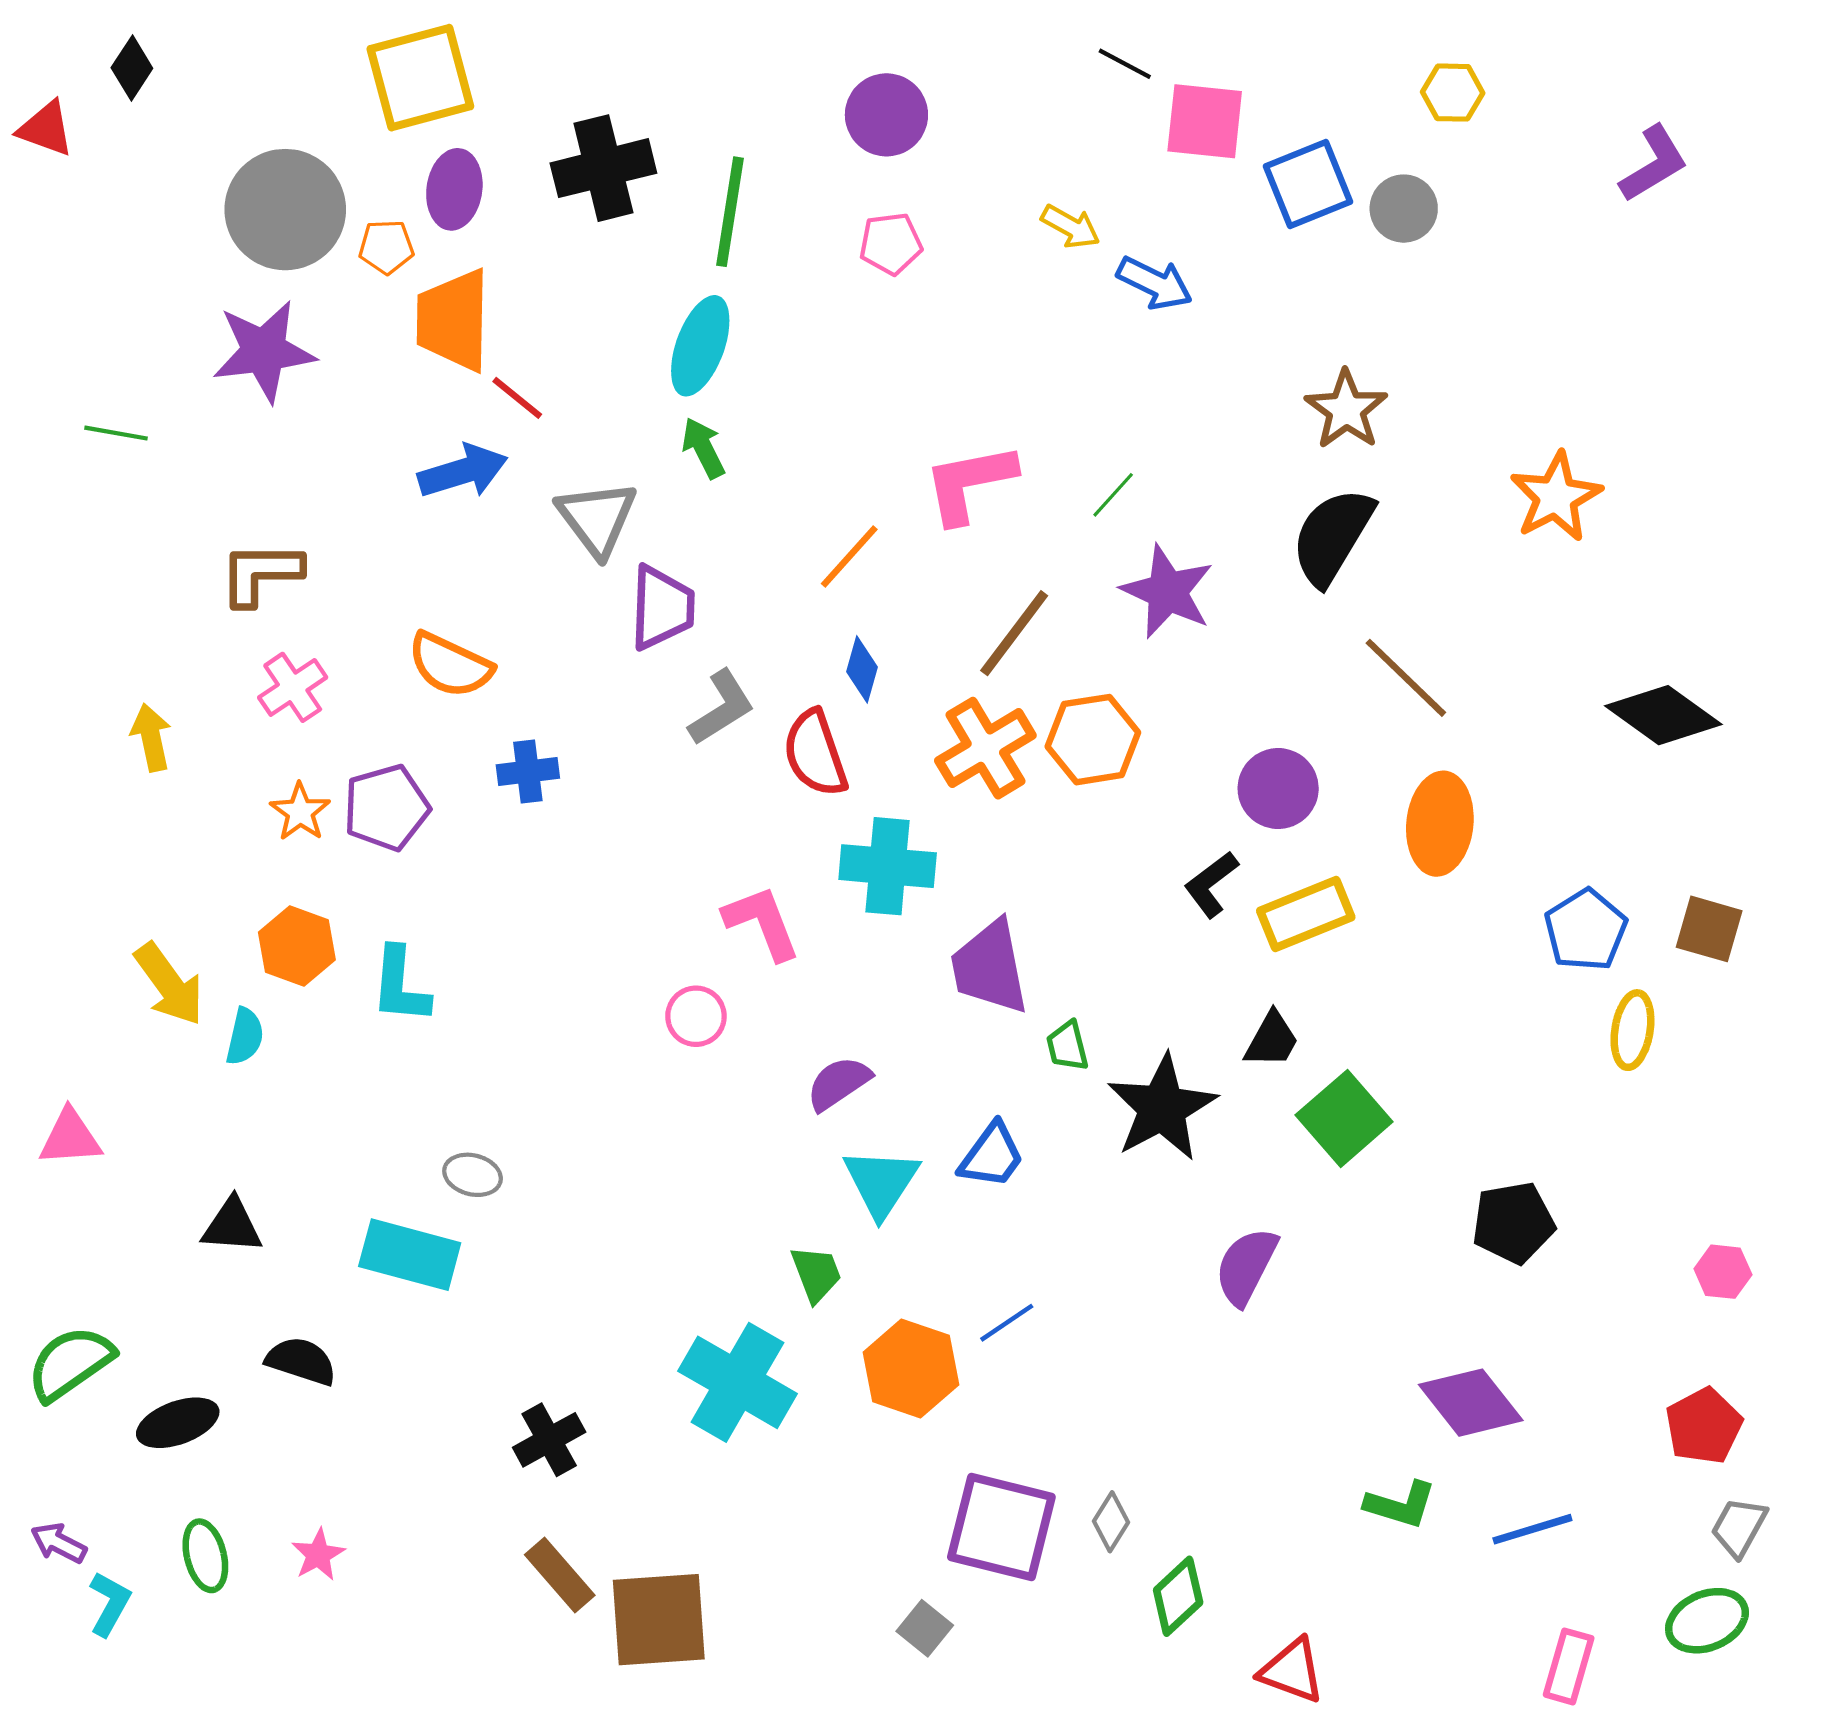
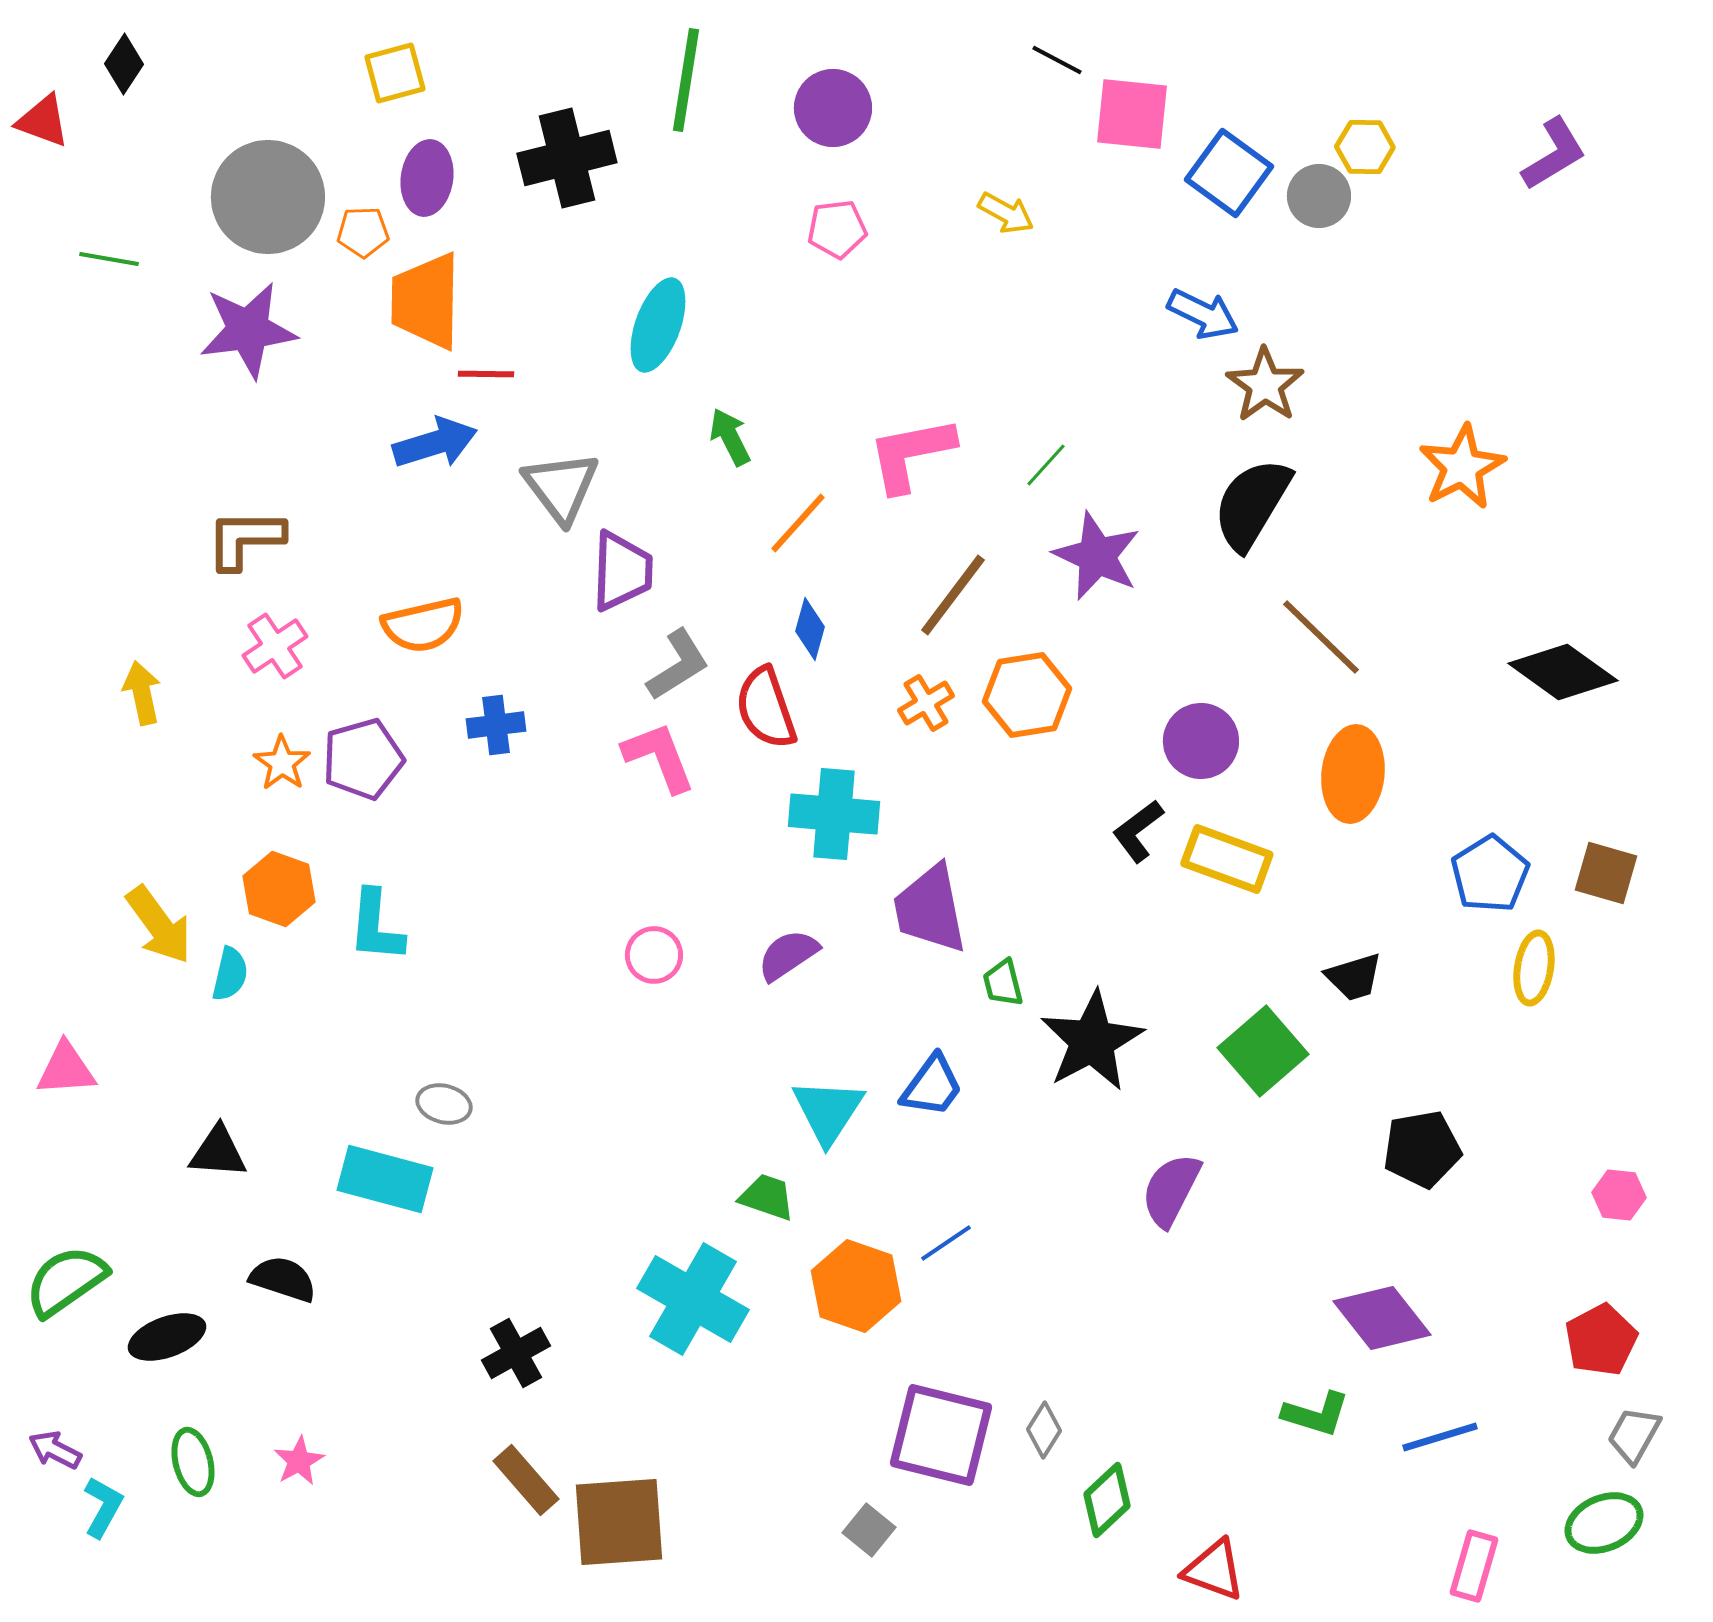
yellow square: (420, 78) -> (395, 73), size x0.6
yellow hexagon: (1453, 93) -> (1365, 147), moved
blue square: (1308, 184) -> (1229, 173), turned -32
green line: (730, 212) -> (686, 80), moved
blue arrow: (1155, 283) -> (1203, 314), moved
red line: (517, 398) -> (486, 374), turned -38
green line: (116, 433) -> (109, 259), moved
green arrow: (703, 448) -> (730, 437), moved
orange semicircle: (450, 665) -> (423, 625), turned -38
orange cross: (985, 748) -> (926, 703), size x0.6
yellow rectangle: (1306, 914) -> (1227, 859), turned 42
pink L-shape: (762, 923) -> (659, 757), moved
black trapezoid: (1272, 1040) -> (1354, 977), moved, turned 44
purple semicircle: (839, 1083) -> (788, 955), moved
green trapezoid: (816, 1274) -> (767, 1197), turned -50

